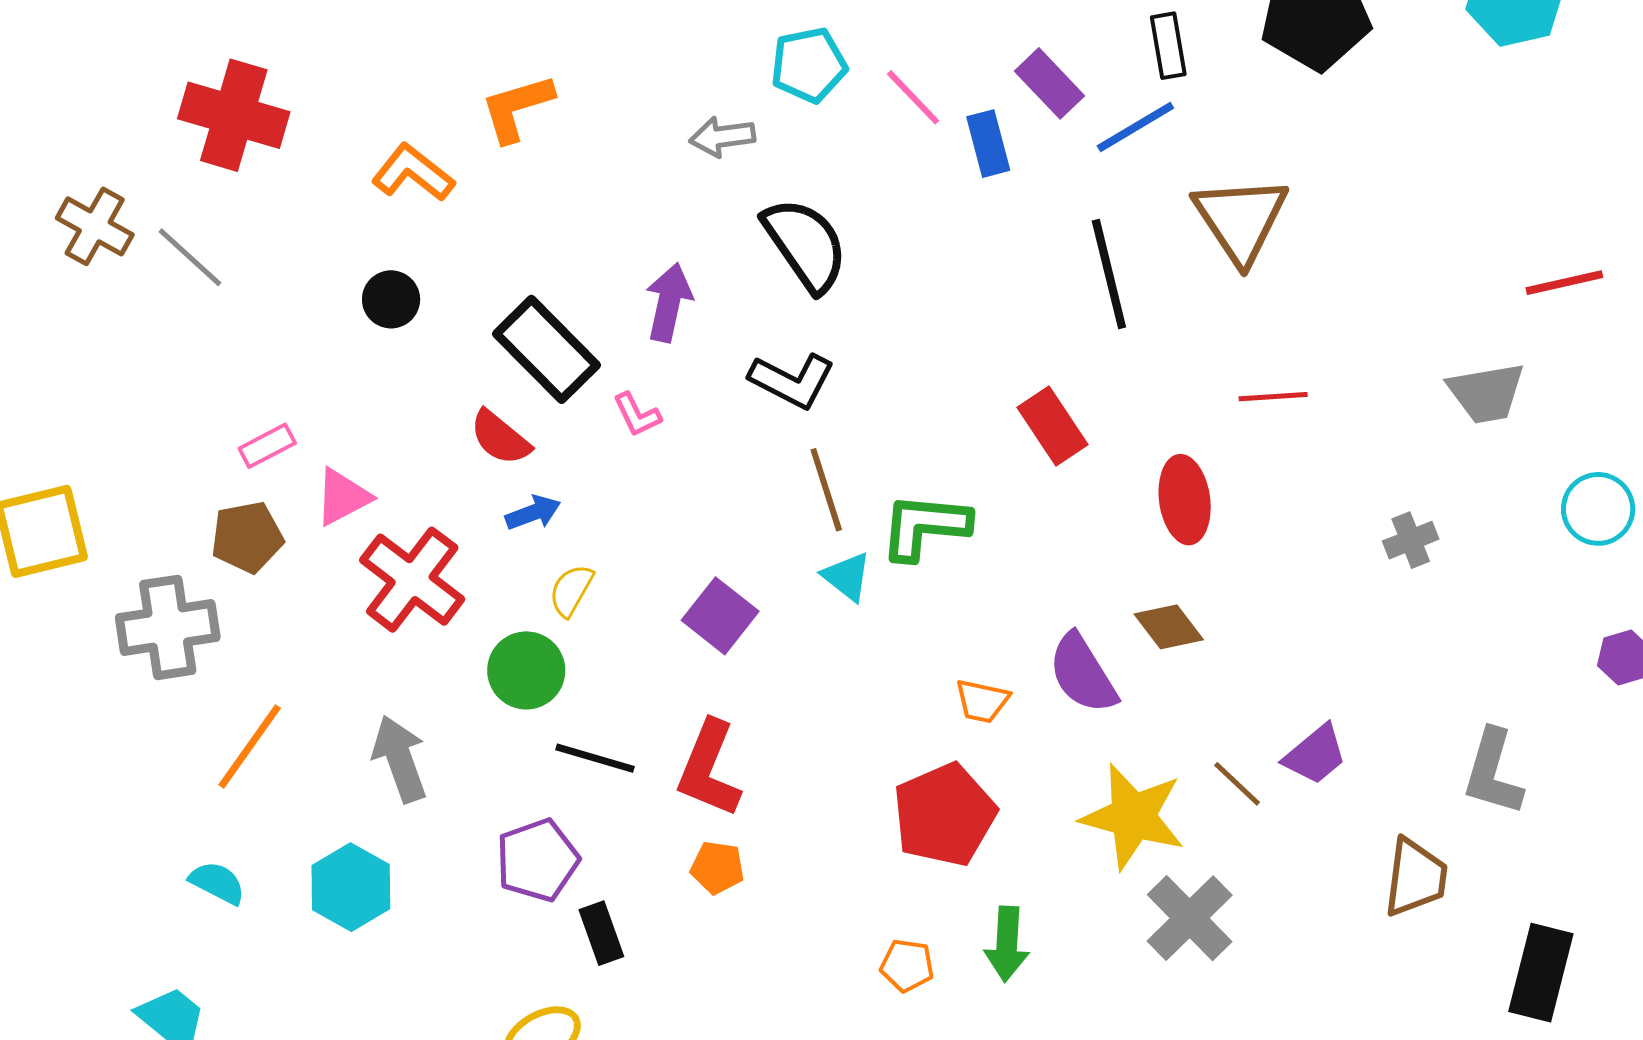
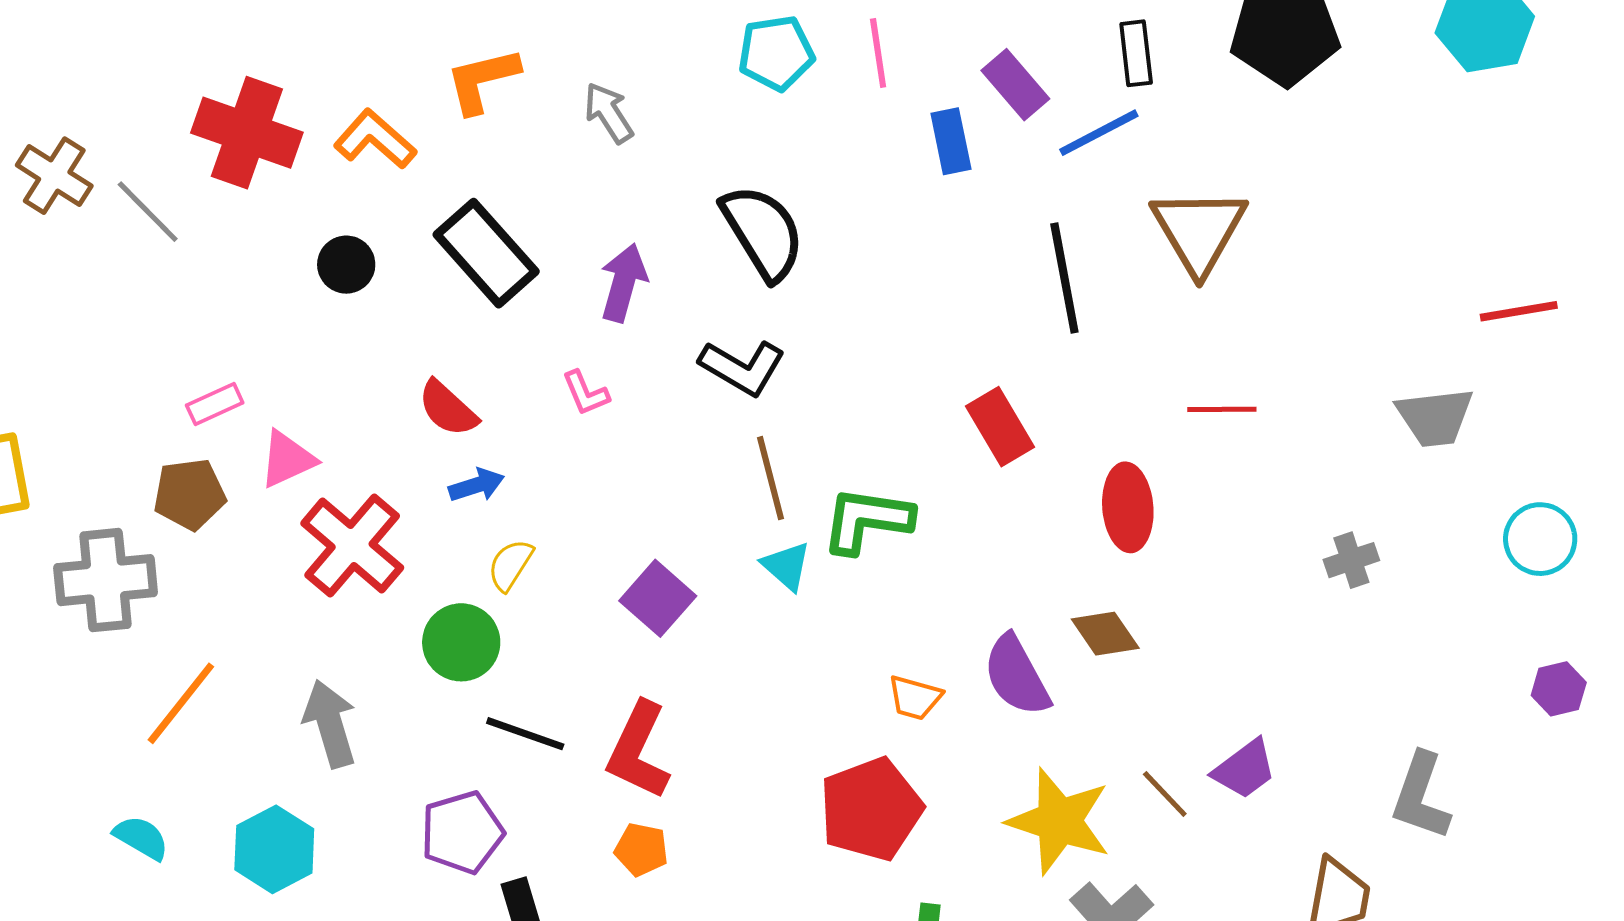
pink line: (913, 97) -> (878, 53), moved, turned 32
red cross: (234, 115) -> (247, 133), moved
gray arrow: (722, 137) -> (609, 113), moved, turned 62
black rectangle: (547, 349) -> (486, 253), moved

